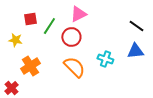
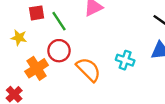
green line: (49, 26) -> (59, 21), turned -66
red circle: (71, 37) -> (59, 51), moved

